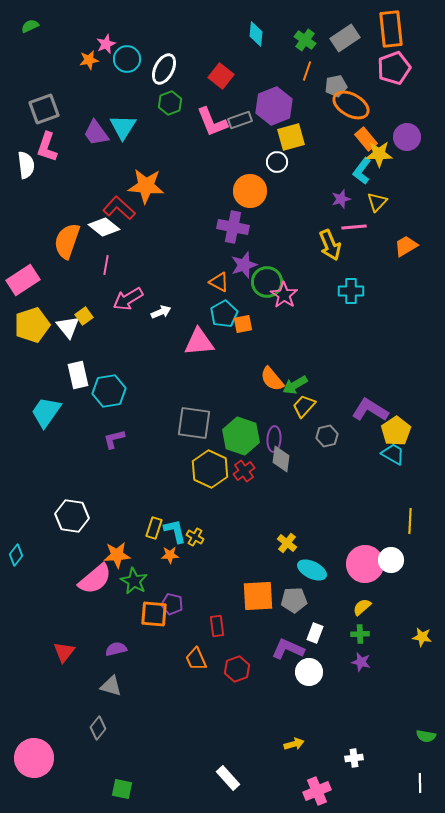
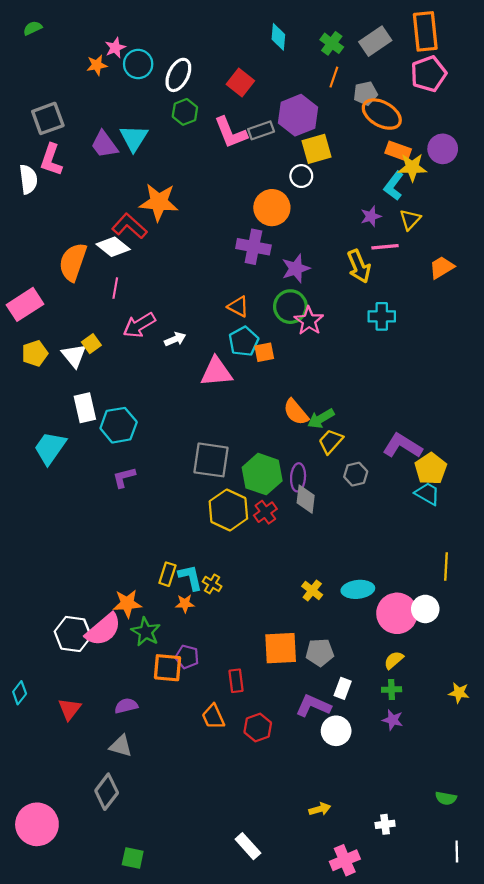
orange rectangle: (366, 139) -> (398, 151), turned -30
purple star: (244, 265) -> (296, 269), moved
yellow pentagon: (32, 325) -> (35, 353), size x0.7
white hexagon: (72, 516) -> (73, 634), moved
cyan diamond: (16, 555) -> (20, 693), moved
cyan ellipse: (312, 570) -> (358, 589), moved, turned -32
gray diamond: (98, 728) -> (107, 792), size x1.4
green semicircle: (426, 736) -> (446, 798), moved

